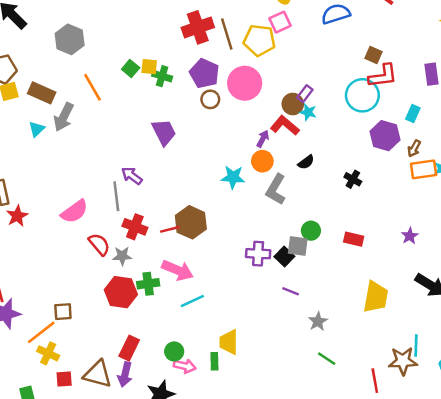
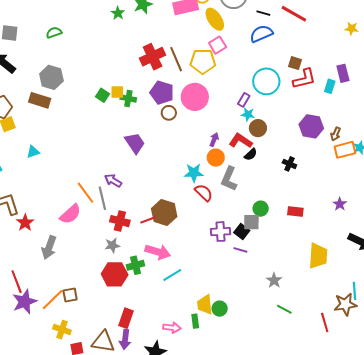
orange line: (93, 87) -> (85, 193), moved
brown rectangle: (42, 93) -> (40, 100), moved
cyan circle: (362, 95) -> (266, 81), moved
brown circle: (293, 104) -> (258, 128), moved
cyan rectangle: (413, 114) -> (330, 86), moved
gray arrow: (64, 117) -> (49, 248), moved
red L-shape: (285, 125) -> (241, 141), moved
cyan triangle: (37, 129) -> (33, 152), turned 32
red semicircle: (99, 244) -> (204, 193), moved
purple line: (291, 291) -> (240, 250), moved
orange line: (41, 332) -> (53, 300), moved
green circle: (174, 351) -> (220, 309), moved

